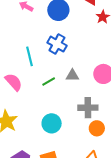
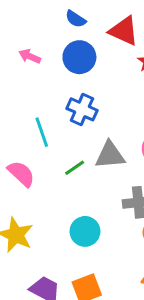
gray triangle: (72, 75) -> (110, 155), size x1.5

